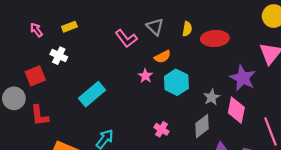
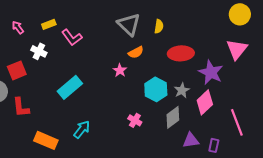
gray triangle: (155, 27) -> (129, 24), size x1.4
pink L-shape: (126, 38) -> (72, 37), moved
red ellipse: (215, 38) -> (181, 53), moved
cyan hexagon: (176, 82) -> (156, 89), moved
pink diamond: (236, 110) -> (205, 102), turned 35

